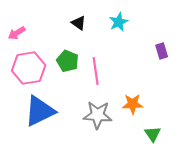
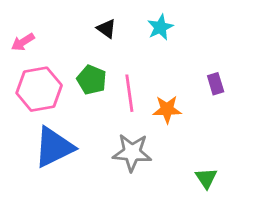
purple rectangle: (162, 51) -> (216, 84), moved
orange star: (133, 104) -> (167, 109), moved

